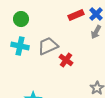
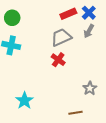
gray trapezoid: (48, 46) -> (61, 37), moved

